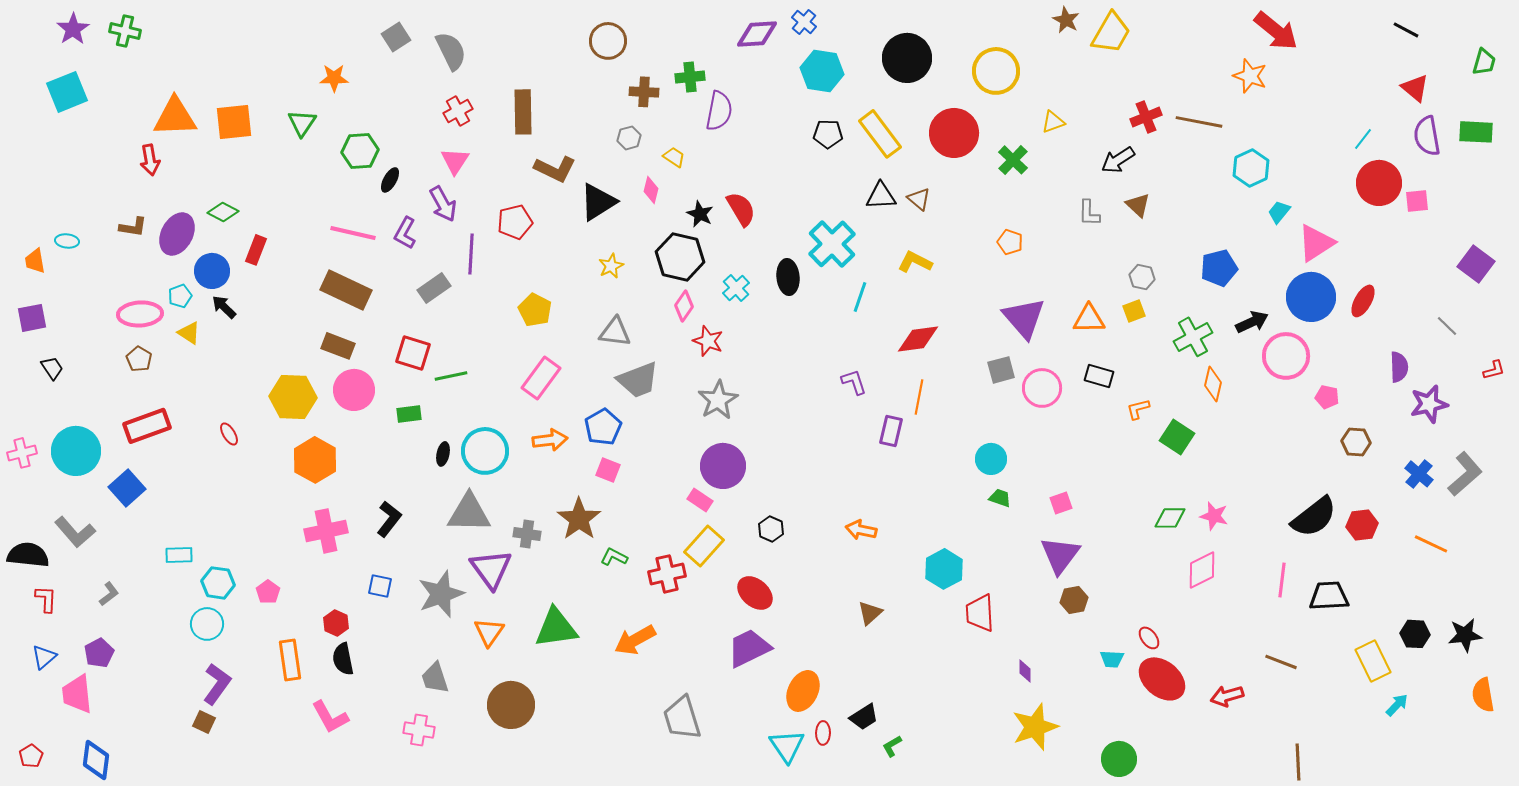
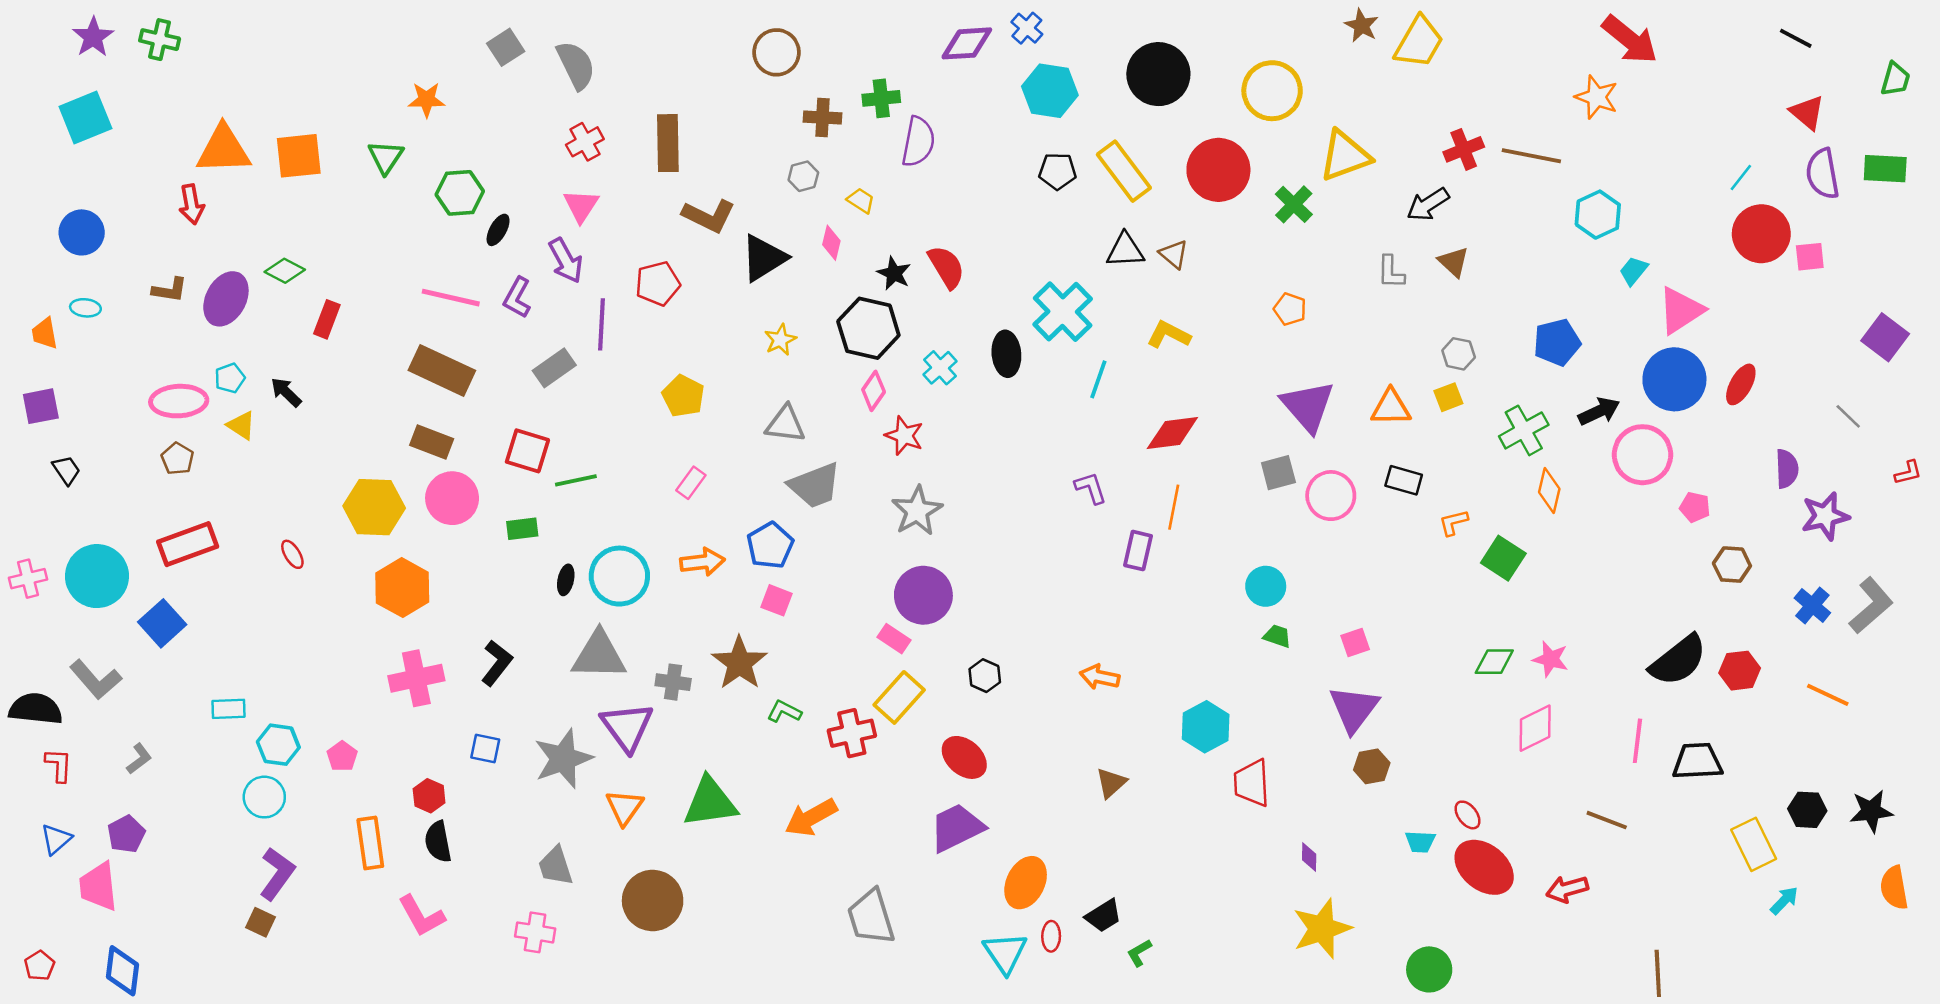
yellow triangle: (1053, 122) -> (1345, 156), size x1.8
blue circle: (212, 271) -> (82, 232), moved
pink rectangle: (541, 378) -> (691, 483), size x0.6
brown line: (1281, 662) -> (1607, 820), moved

